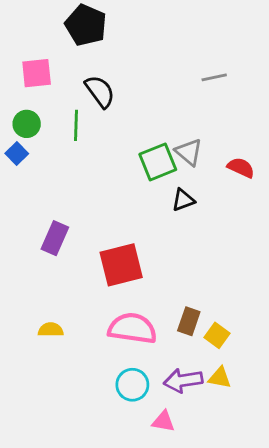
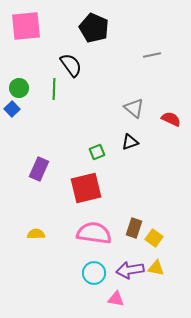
black pentagon: (86, 25) -> (94, 28), moved
pink square: (37, 73) -> (26, 26), moved, size x1.4
green square: (158, 162) -> (97, 152), moved, size x0.6

